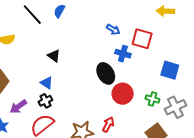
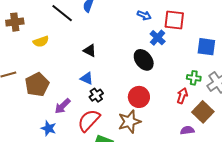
blue cross: (123, 54) -> (158, 38), turned 35
red circle: (123, 94) -> (139, 97), moved
black cross: (45, 101) -> (96, 95), moved
red arrow: (108, 124) -> (182, 96), moved

